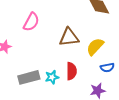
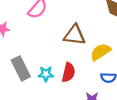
gray rectangle: (29, 77) -> (21, 68), turned 65

